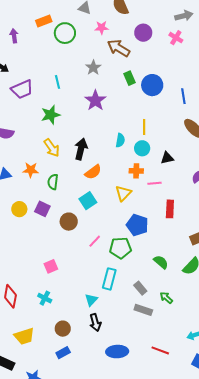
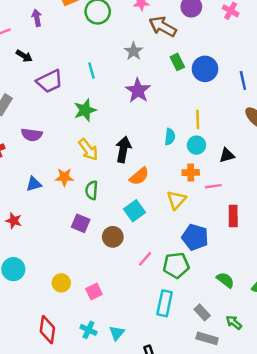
yellow circle: (19, 209) -> (61, 283), moved
cyan triangle: (91, 300) -> (117, 333), moved

